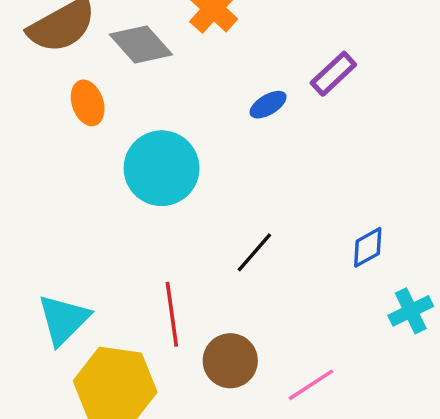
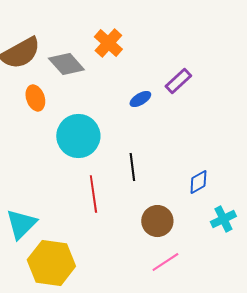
black line: (254, 252) -> (132, 167), moved, turned -48
red line: (172, 314) -> (93, 194), moved
brown circle: (230, 361) -> (157, 221), moved

